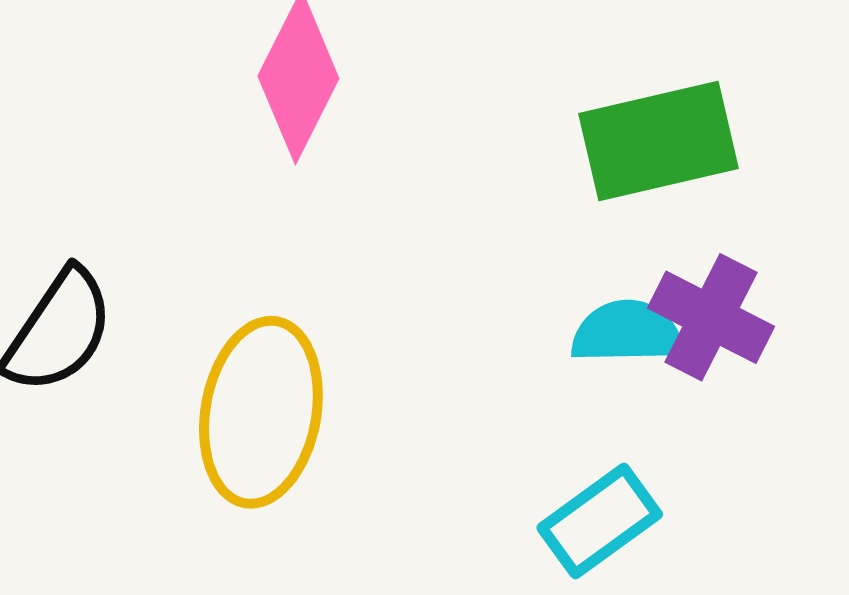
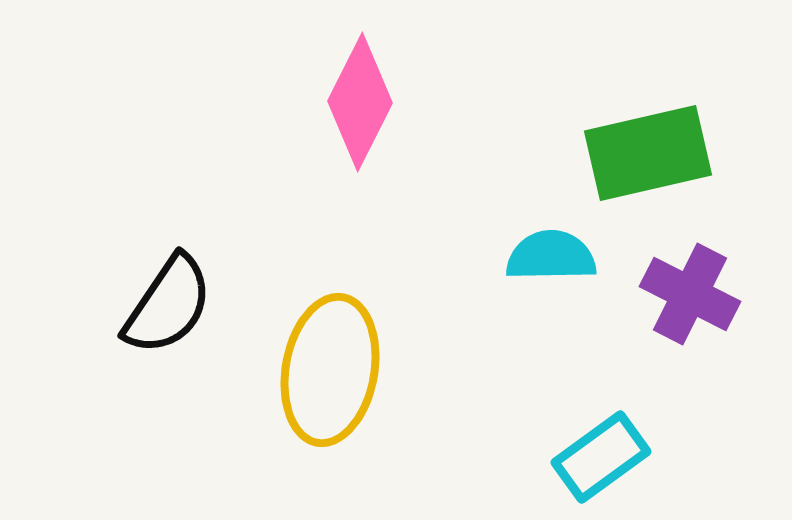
cyan semicircle: (627, 332) -> (551, 256), moved

